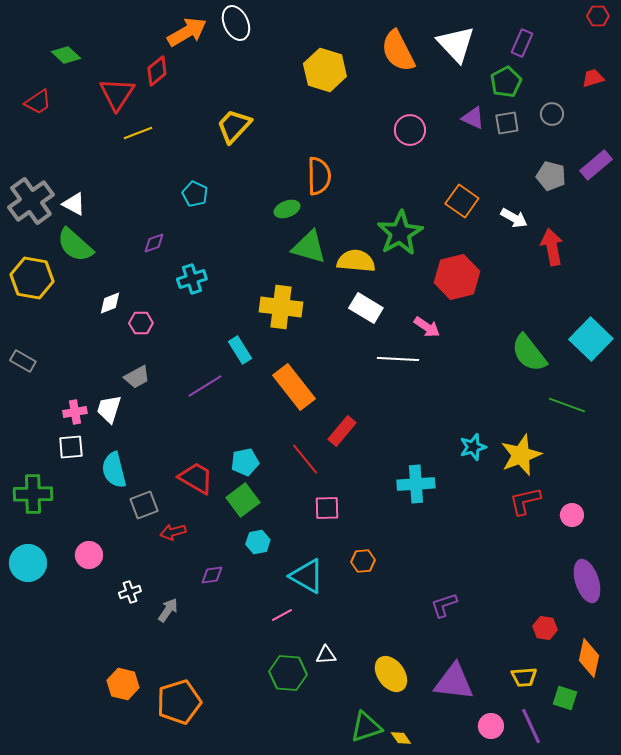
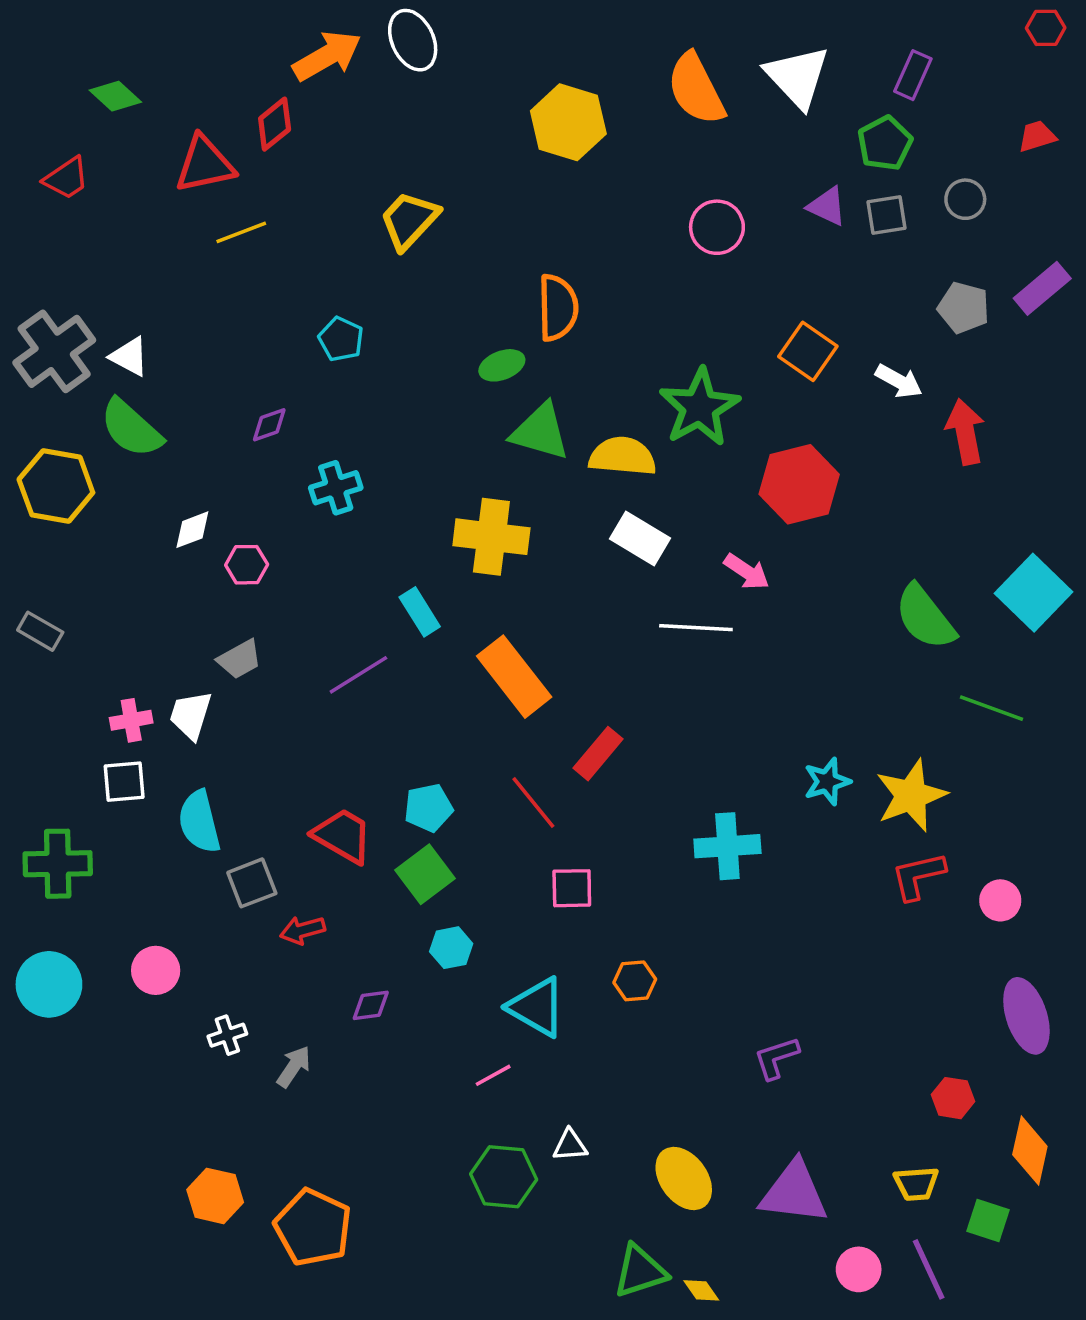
red triangle: (117, 94) -> (205, 164), turned 45
orange pentagon: (179, 702) -> (313, 1227), turned -30

